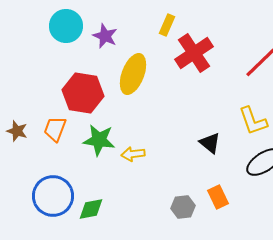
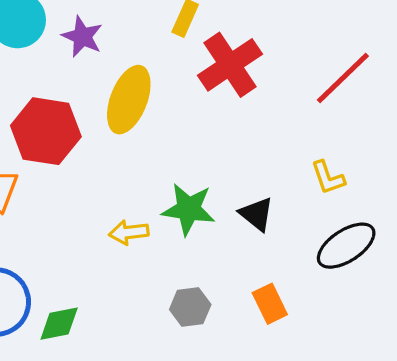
yellow L-shape: (253, 121) -> (328, 178), size x0.7
green star: (99, 140) -> (189, 209), moved
gray hexagon: (183, 207) -> (190, 307), moved

